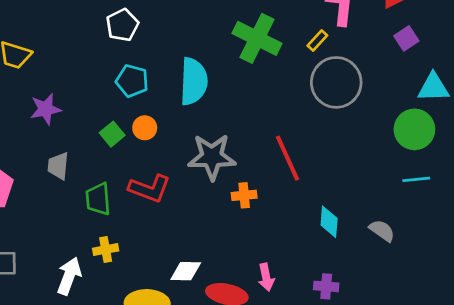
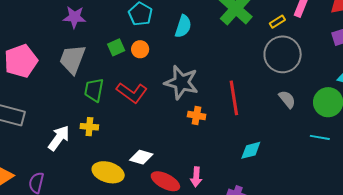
cyan semicircle: (194, 81) -> (183, 26), size x0.7
gray trapezoid: (58, 166) -> (72, 59), size x1.5
cyan diamond: (329, 222) -> (251, 150), turned 55
gray semicircle: (382, 231) -> (287, 99), moved

